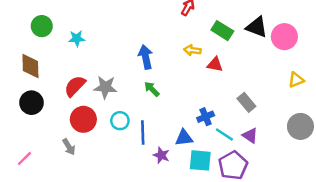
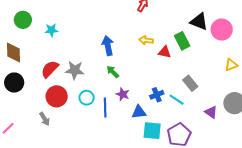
green rectangle: (222, 31) -> (182, 41), moved, turned 30
cyan line: (224, 134) -> (177, 100), moved
purple triangle: (250, 135) -> (211, 112), moved
purple star: (161, 155) -> (123, 94), moved

